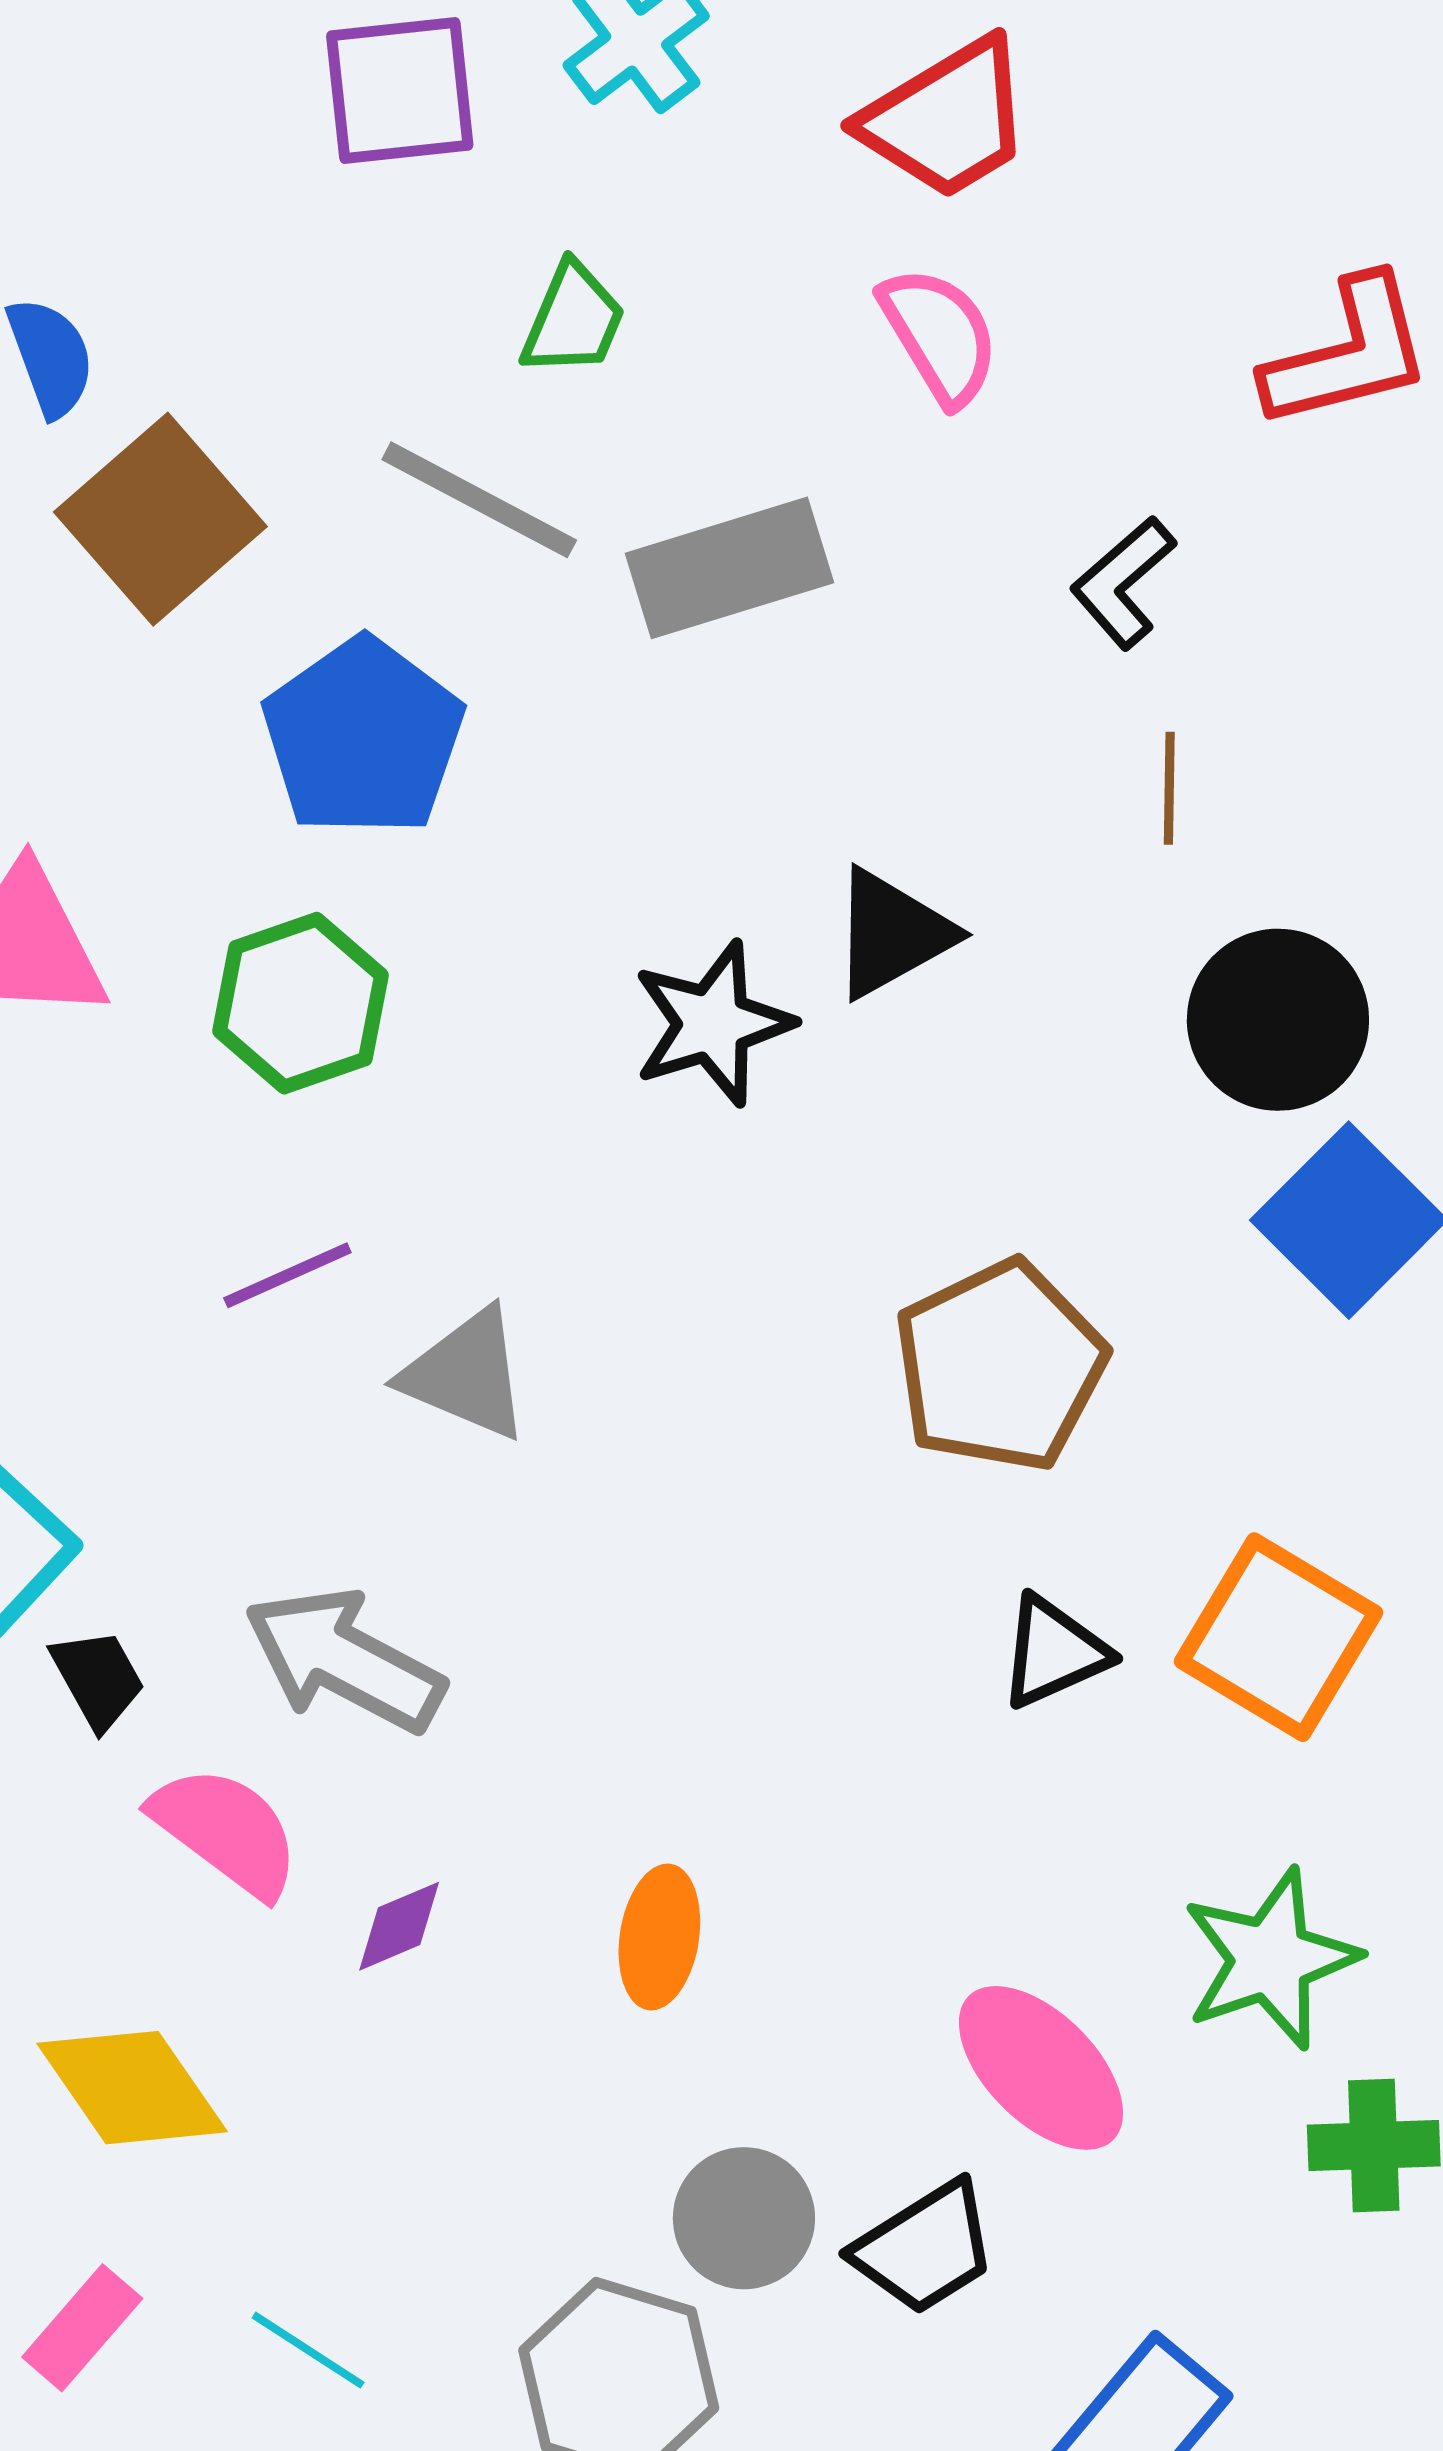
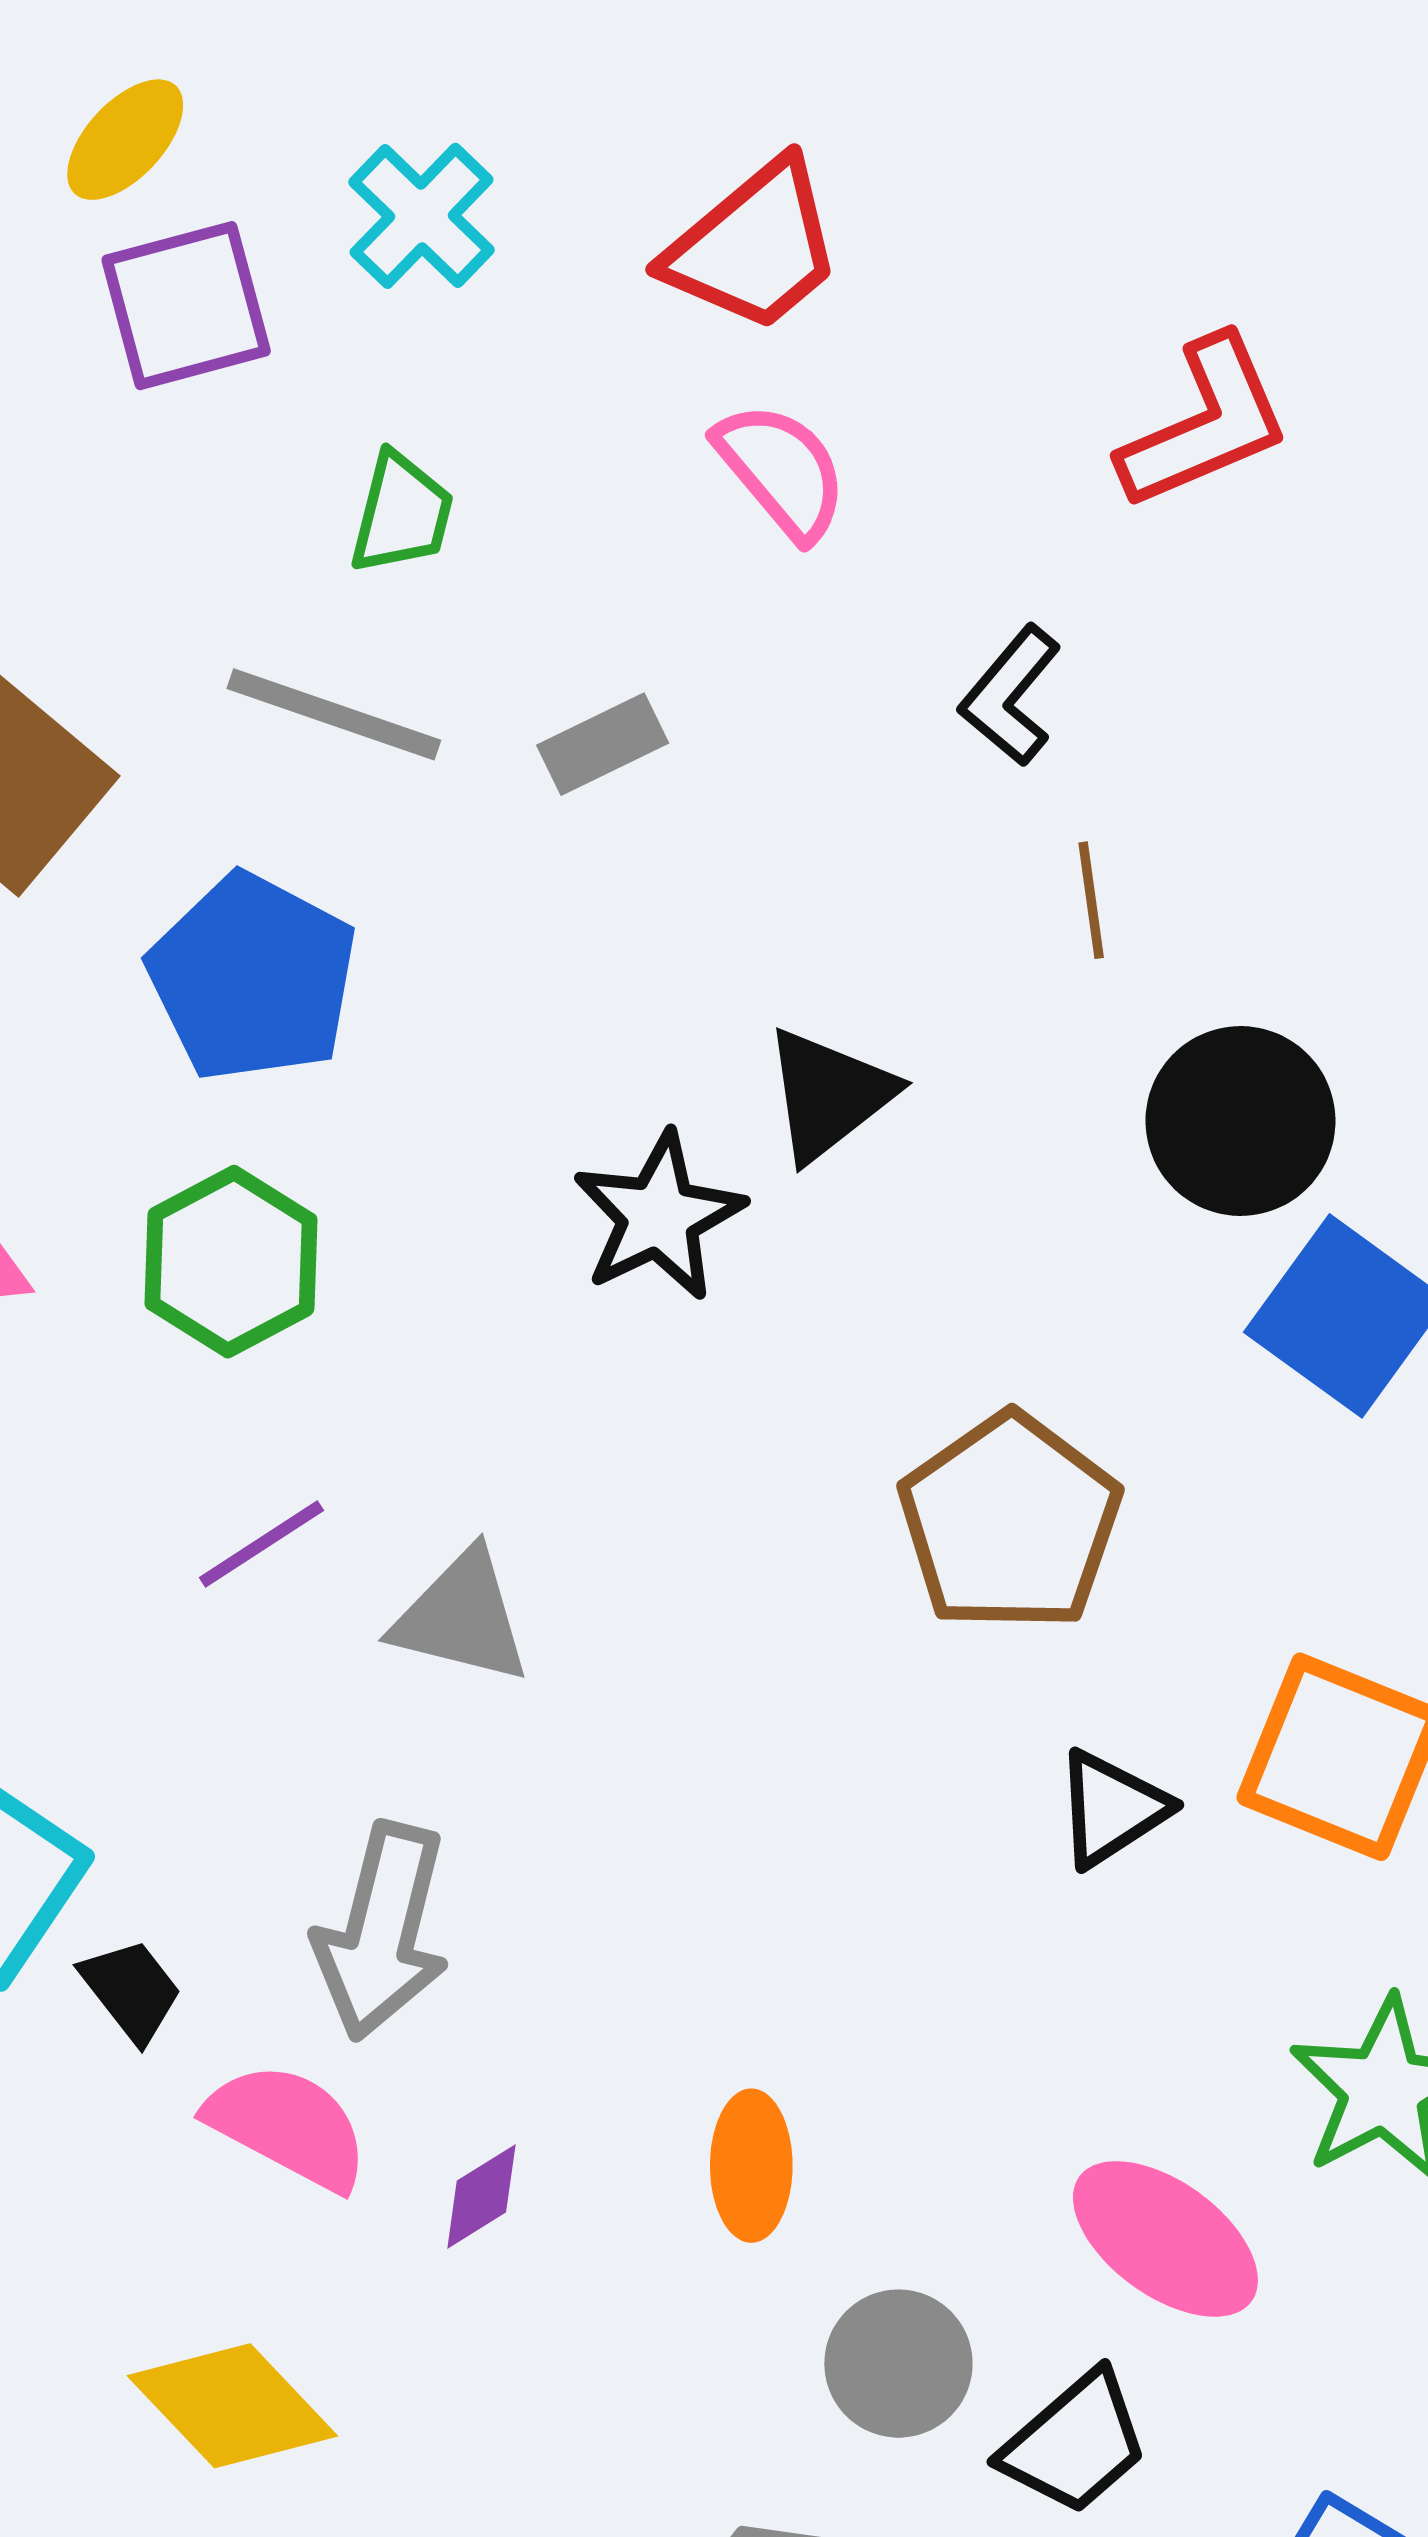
gray rectangle: (729, 568) -> (603, 744), size x0.6
gray arrow: (344, 1660) -> (382, 1931), turned -95
gray circle: (744, 2218) -> (898, 2364), moved

